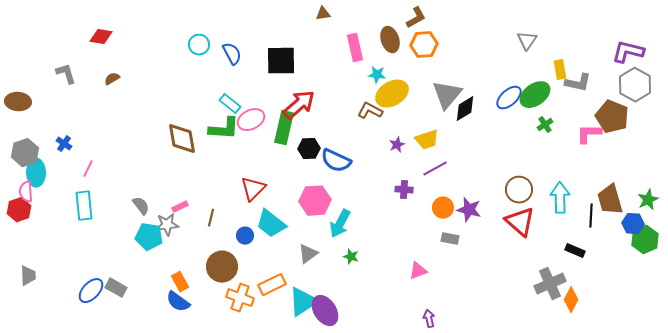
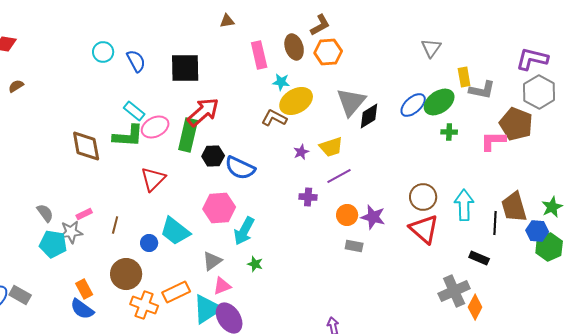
green cross: (545, 125) -> (449, 132), turned 35
red triangle: (253, 189) -> (153, 179), moved
pink triangle: (418, 271) -> (222, 286), moved

